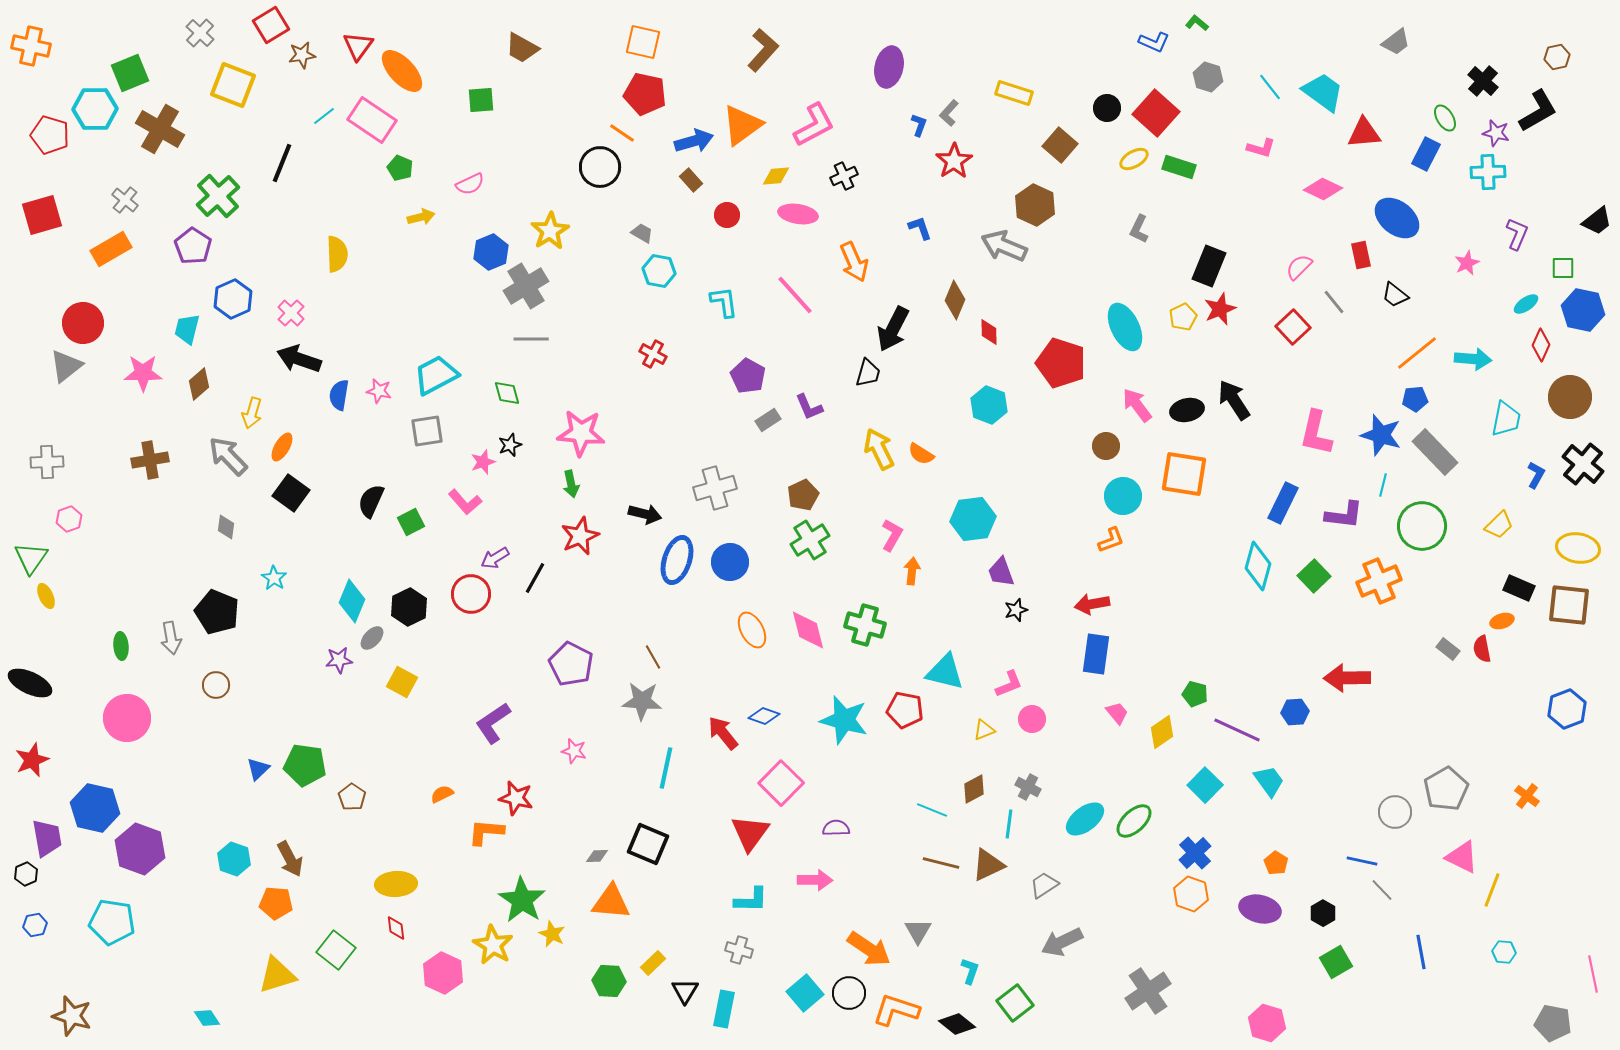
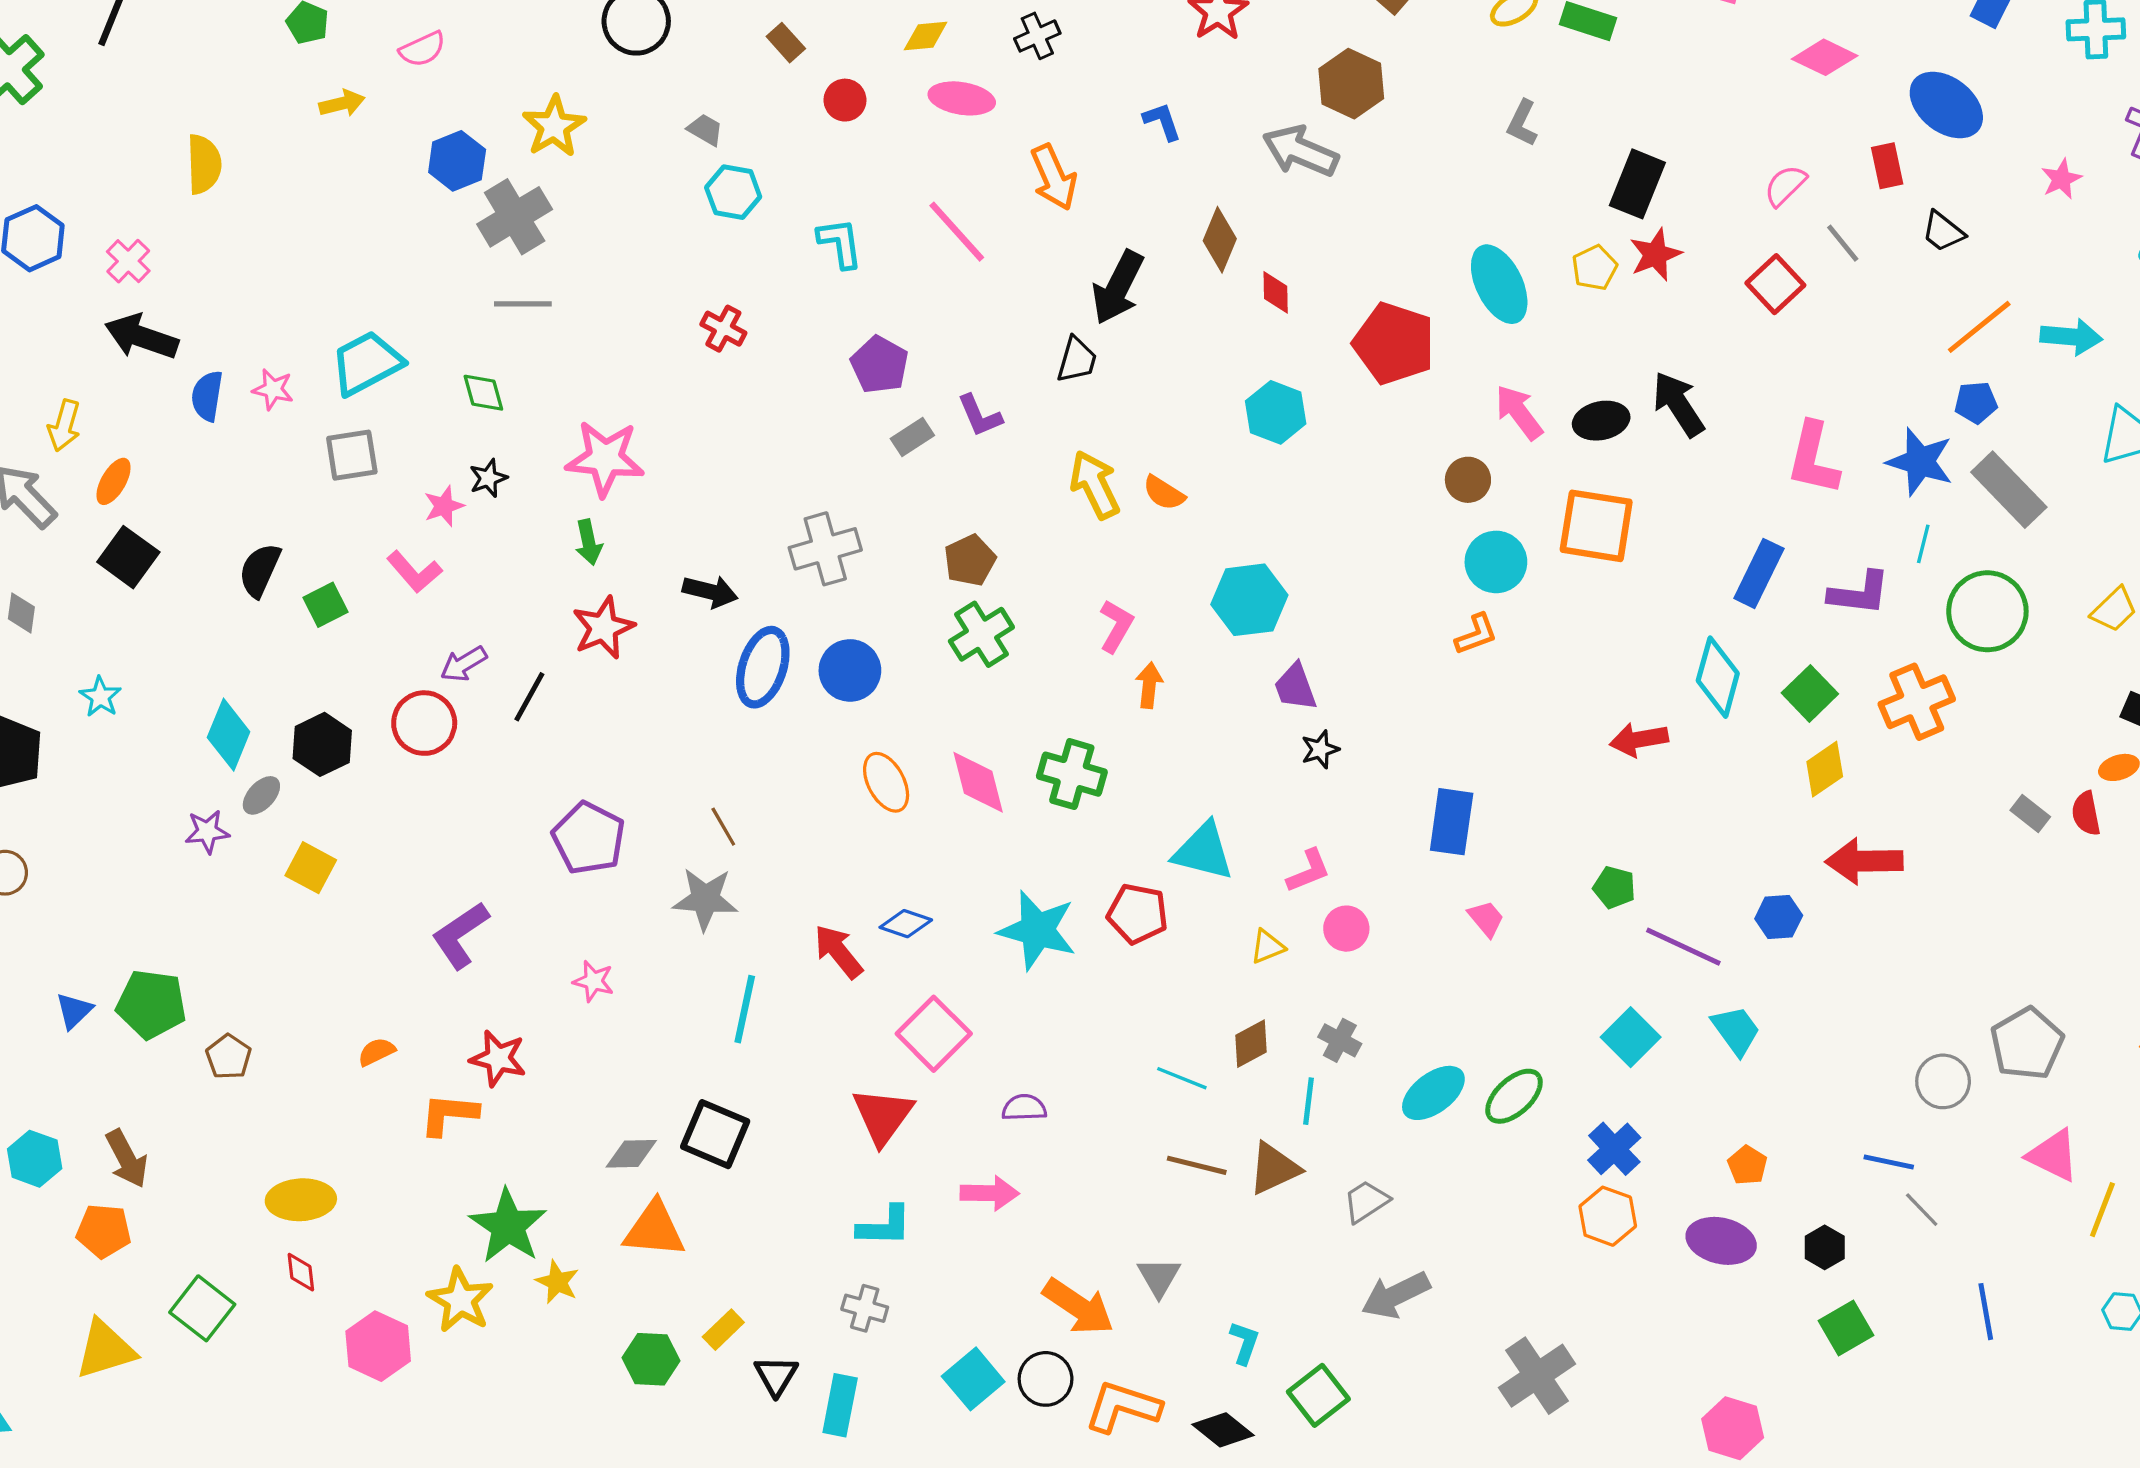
red arrow: (1092, 604) -> (1639, 740), moved
yellow diamond: (1162, 732) -> (1825, 769), moved
gray diamond: (597, 856) -> (631, 1154), size x1.4

